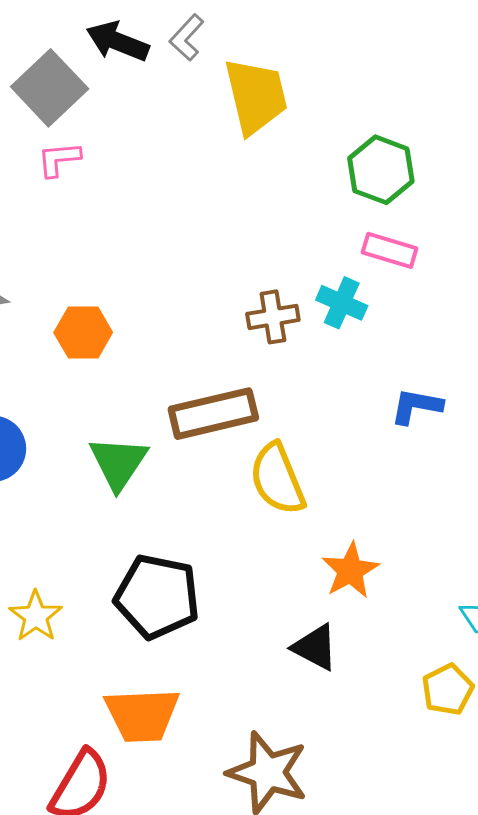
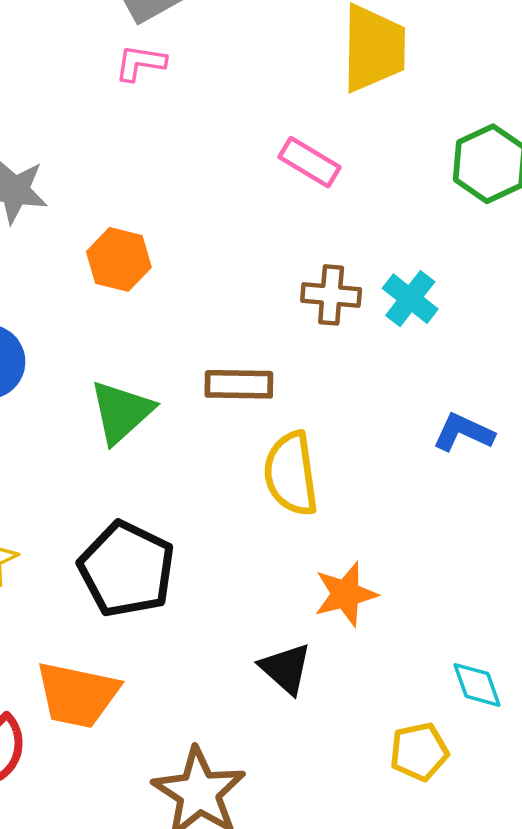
pink rectangle: (390, 250) -> (310, 162), moved
brown rectangle: (213, 414) -> (239, 384), size x0.7

